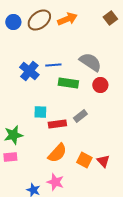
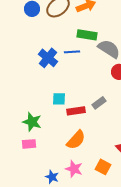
green rectangle: (68, 83) -> (87, 35), moved
green star: (13, 135) -> (32, 122), turned 30
orange square: (84, 160) -> (103, 167), moved

